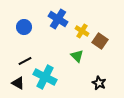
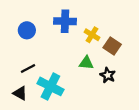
blue cross: (58, 19) -> (65, 21), turned -30
green triangle: (77, 56) -> (86, 63), turned -40
black star: (99, 83) -> (108, 75), moved

